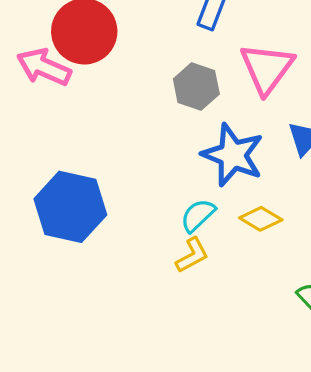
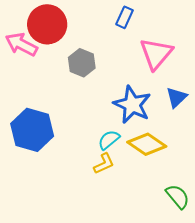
gray hexagon: (196, 87) -> (82, 63), moved
yellow diamond: (261, 219) -> (147, 144), size x1.5

